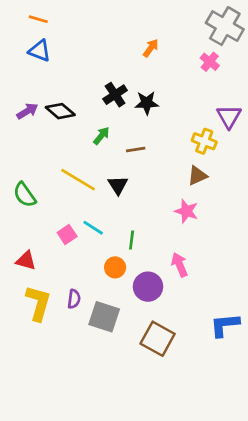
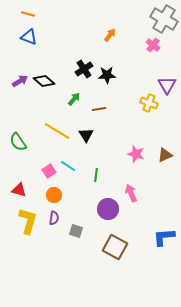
brown triangle: (197, 176) -> (165, 155), moved
orange circle: (115, 267) -> (54, 195), moved
gray square: (104, 317) -> (76, 231), size x0.6

